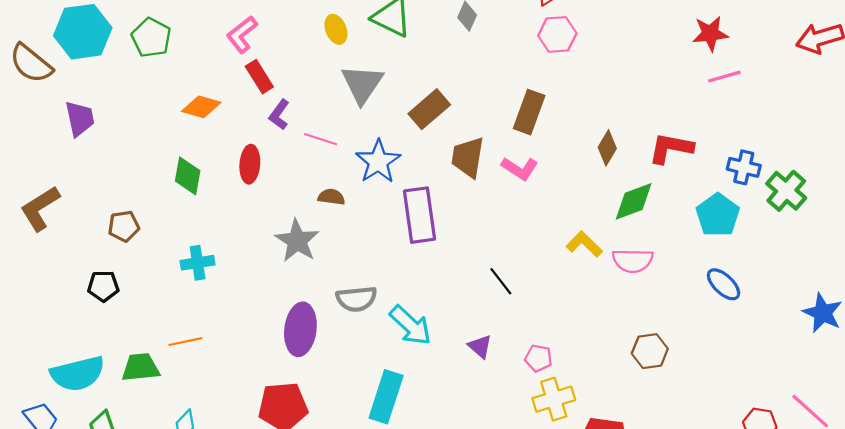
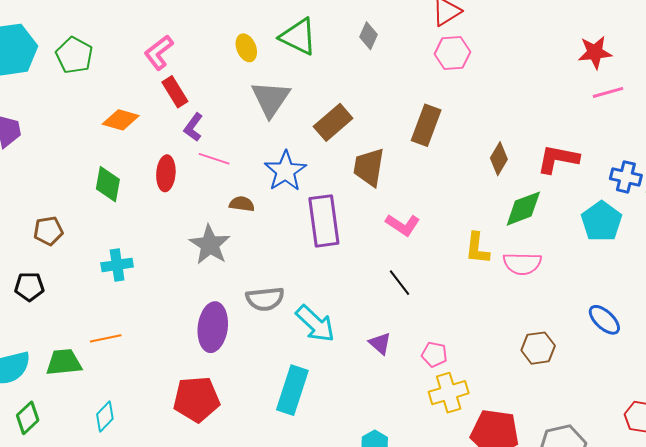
pink line: (321, 139) -> (214, 159), moved
pink L-shape: (520, 168) -> (403, 225), moved
yellow L-shape: (584, 244) -> (477, 248), turned -128
blue ellipse: (724, 284) -> (604, 320), moved

